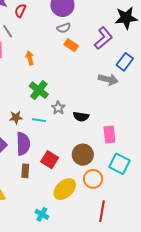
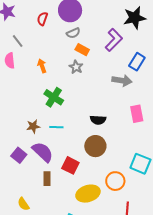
red semicircle: (20, 11) -> (42, 19), moved
gray star: (58, 108) -> (76, 67), moved
pink rectangle: (109, 134) -> (137, 114), moved
purple semicircle: (23, 144) -> (43, 152), turned -40
brown circle: (83, 155) -> (95, 146), moved
yellow ellipse: (65, 189) -> (88, 194), turned 30

